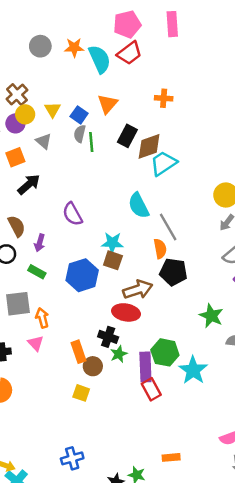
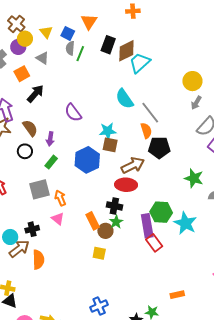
green line: (91, 142) -> (80, 54), turned 35
green rectangle: (37, 272) -> (51, 162), turned -72
green star: (119, 354) -> (116, 222), moved

